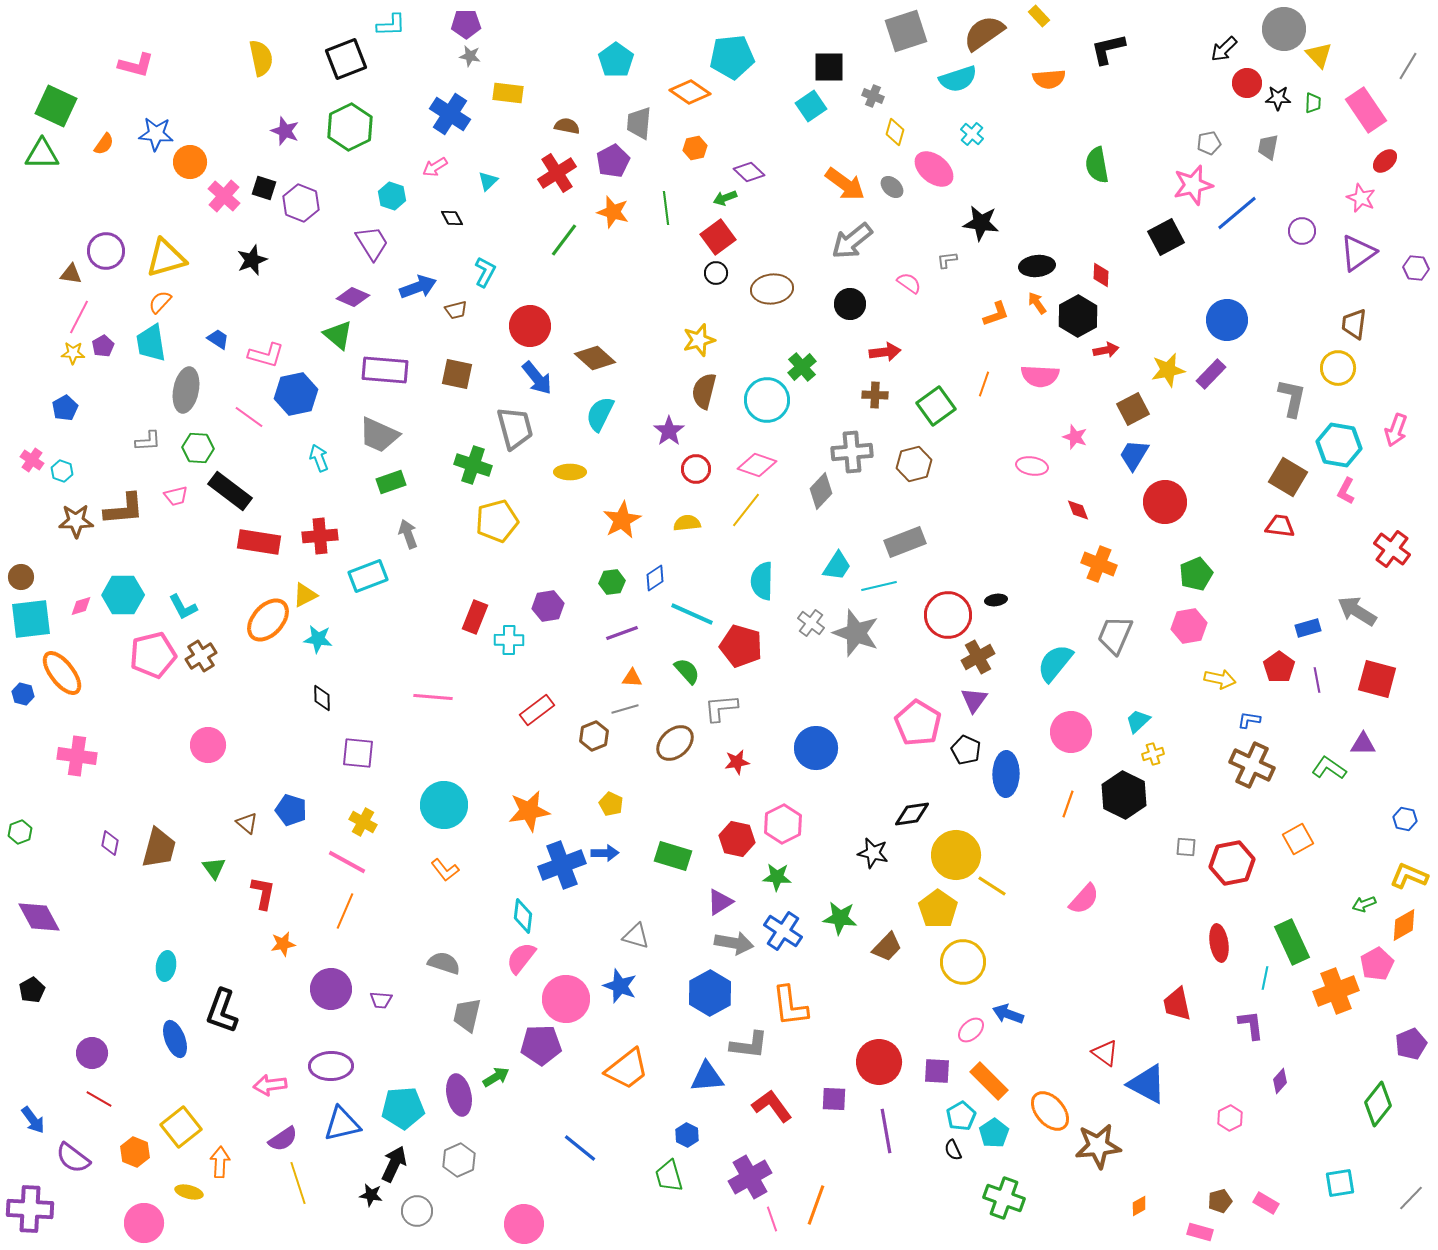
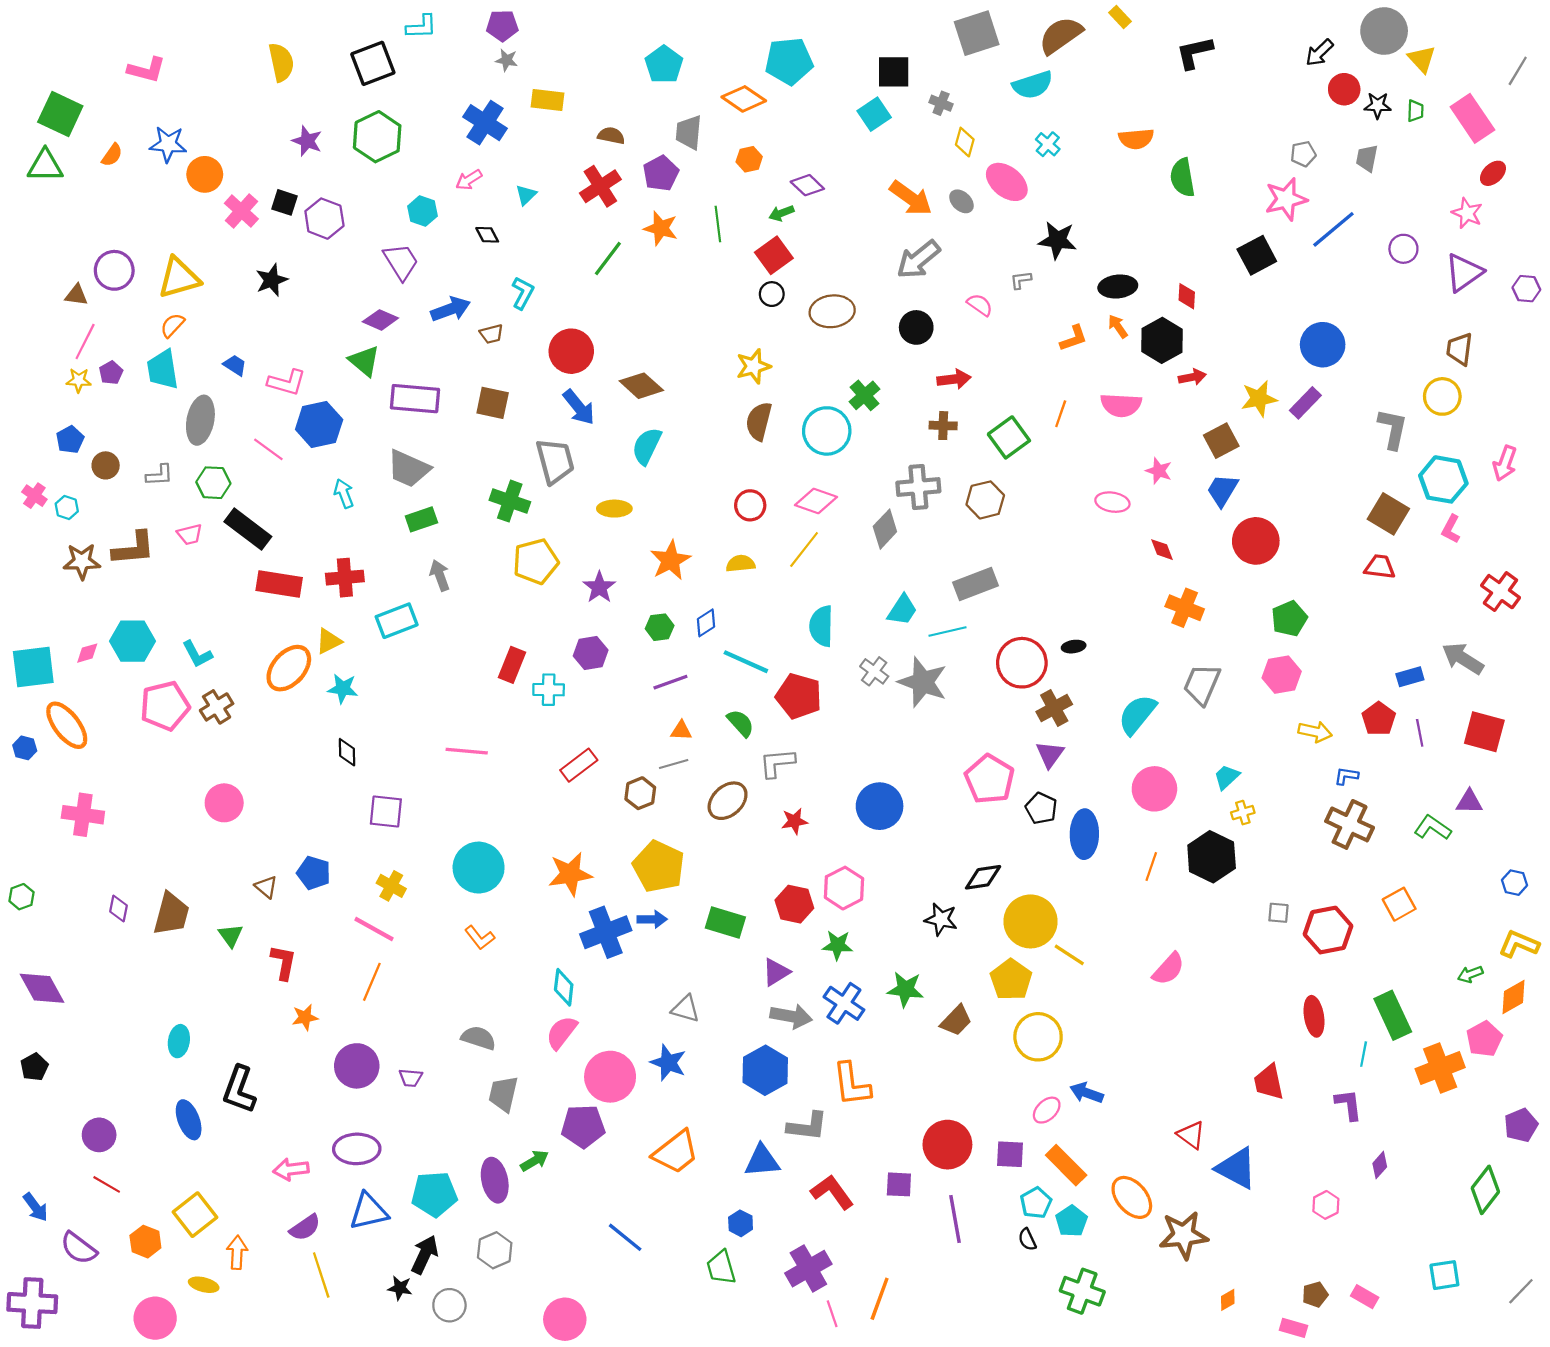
orange semicircle: (1049, 79) -> (1136, 139), moved
purple star: (669, 431) -> (599, 587), moved
brown circle: (21, 577) -> (106, 465), moved
yellow pentagon: (611, 804) -> (659, 866), size x2.0

